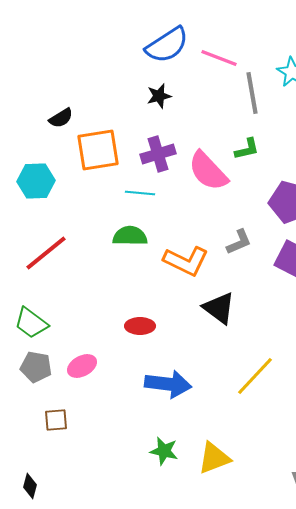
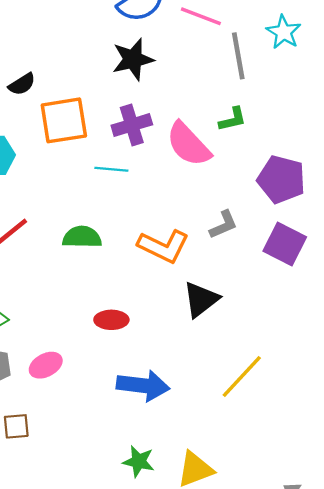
black star: (159, 96) -> (133, 59), size x1.5
green semicircle: (130, 236) -> (82, 237), moved
black triangle: (219, 308) -> (201, 299), turned 45

